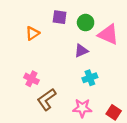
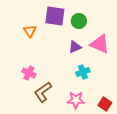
purple square: (60, 17) -> (55, 16), size x1.5
orange triangle: (32, 33) -> (30, 31), turned -32
pink triangle: (108, 34) -> (100, 44), moved

